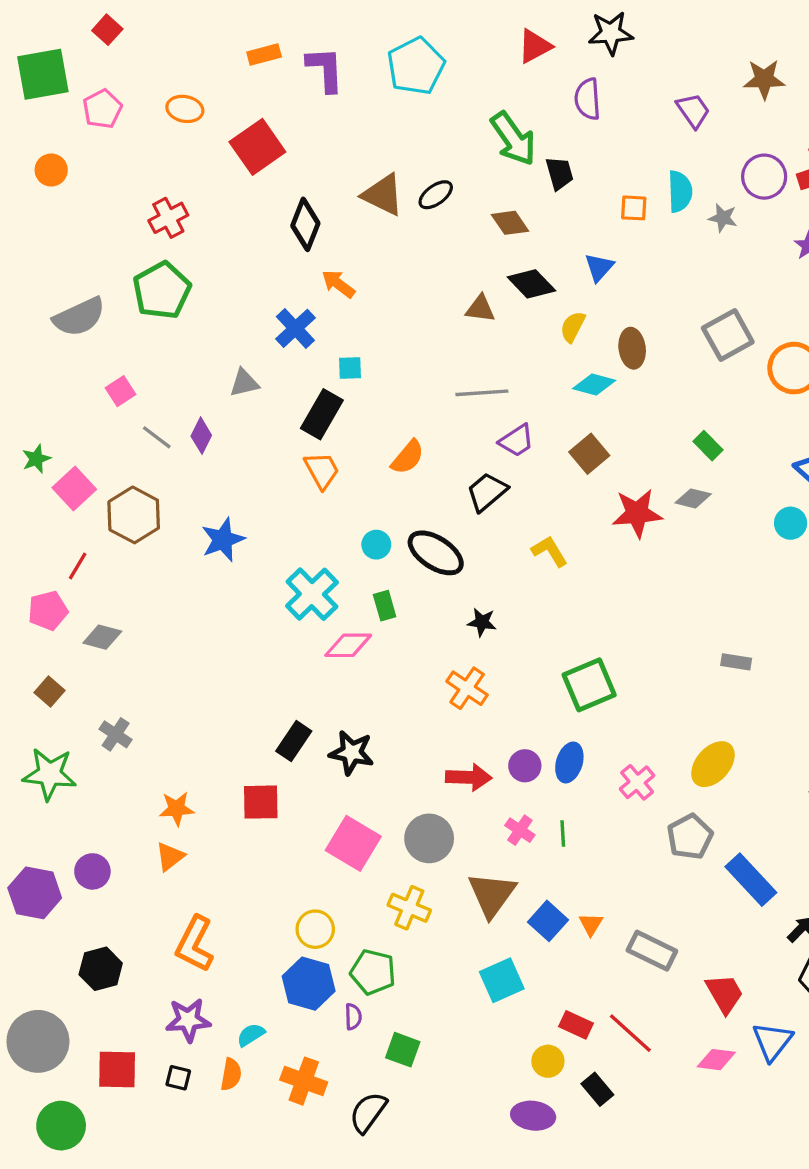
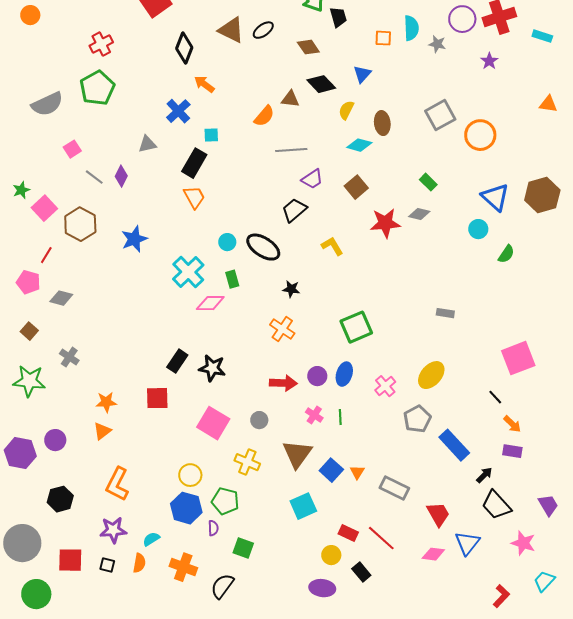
orange semicircle: (408, 457) -> (264, 116), moved
pink pentagon: (48, 611) -> (28, 282), turned 30
gray circle: (429, 838) -> (259, 420), size x0.6

